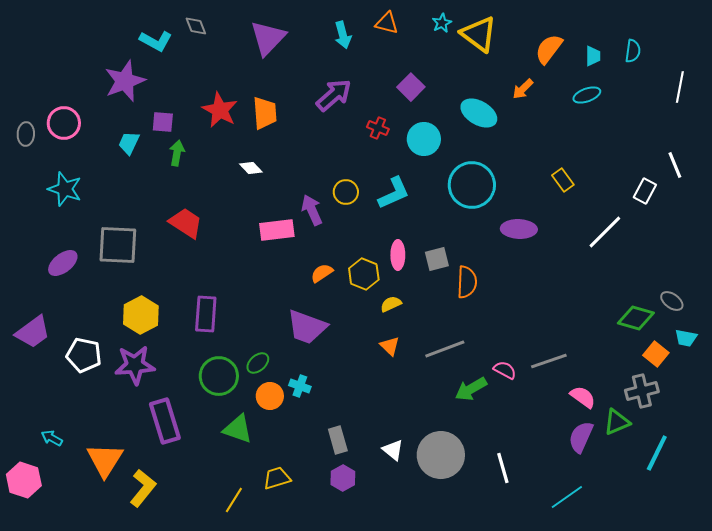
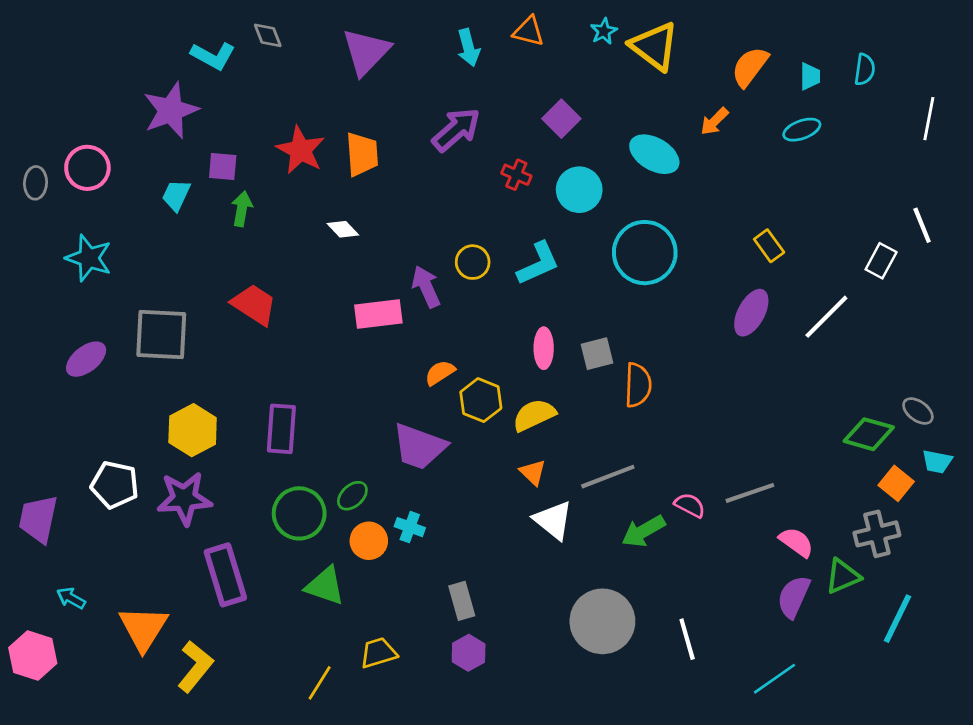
purple ellipse: (519, 229) -> (751, 313), moved, turned -64
yellow hexagon: (364, 274) -> (481, 400), moved
yellow semicircle: (391, 304) -> (534, 415), size x1.5
purple trapezoid: (33, 332) -> (38, 519), moved, turned 138
white triangle: (393, 450) -> (553, 520), moved, size x1.4

